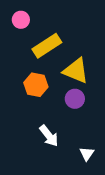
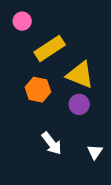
white triangle: (87, 154) -> (95, 152), moved

